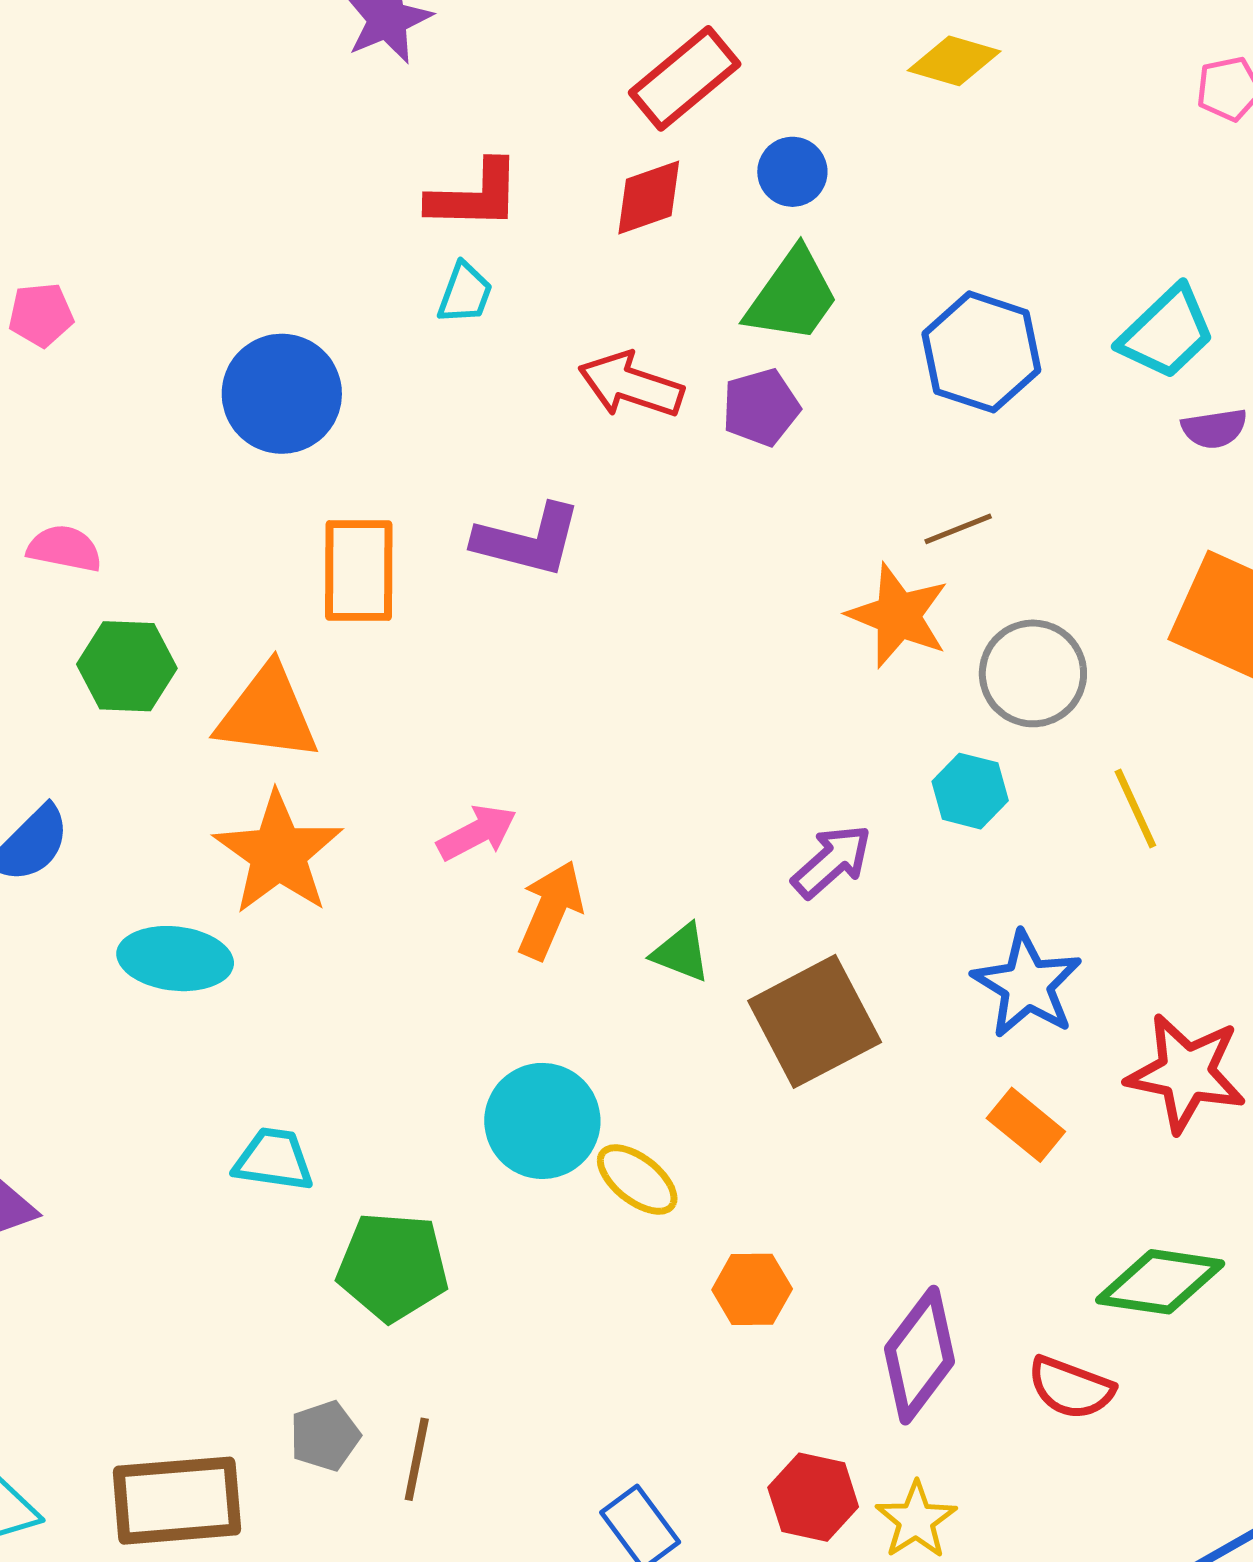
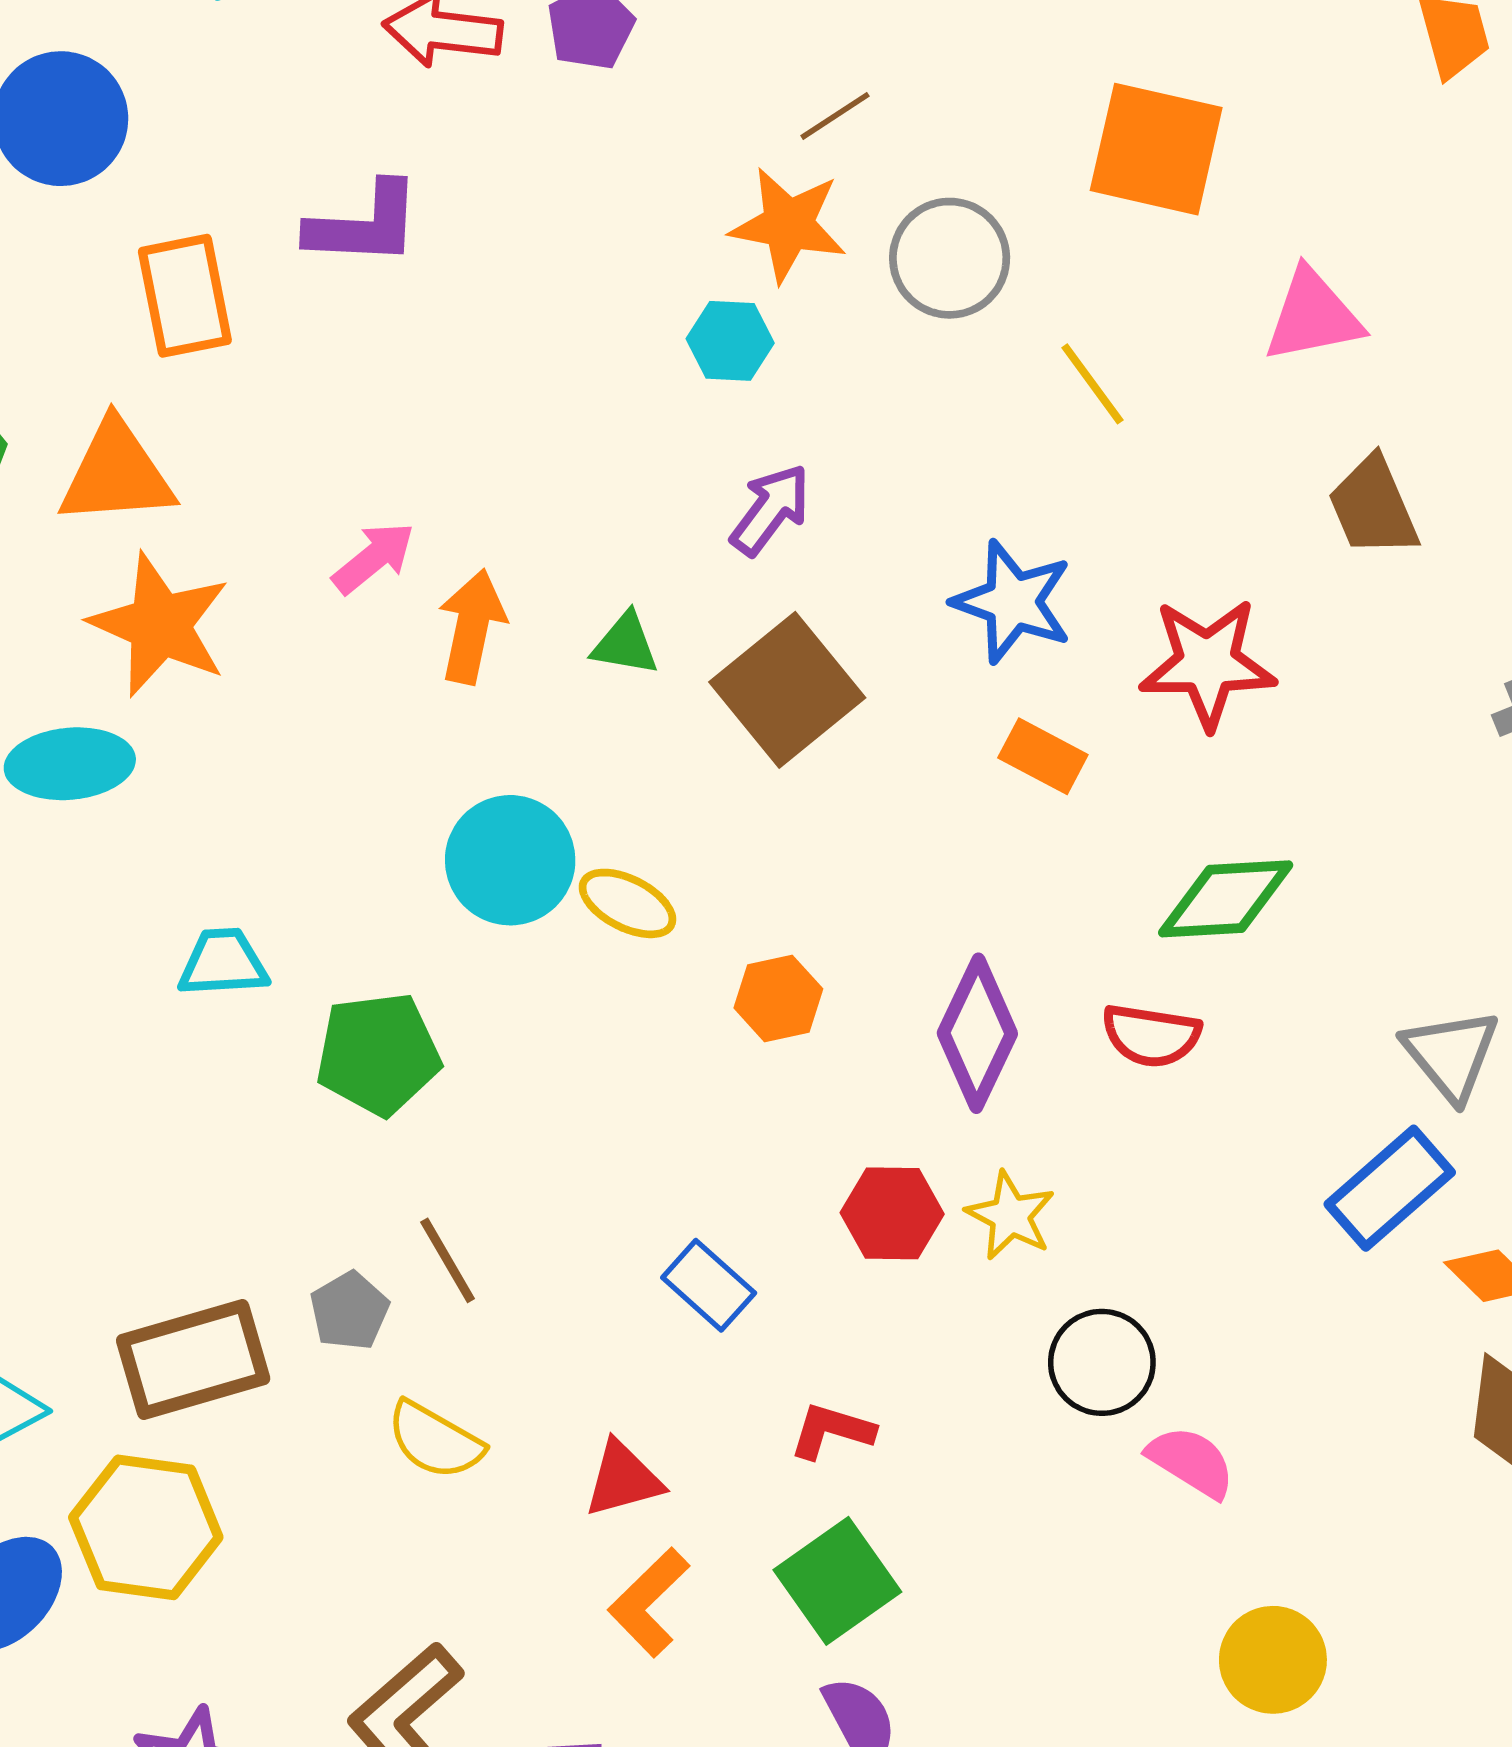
cyan hexagon: (970, 791) -> (730, 341), moved
gray pentagon: (325, 1436) -> (349, 1311), moved
brown line: (417, 1459) -> (448, 1260), turned -30

